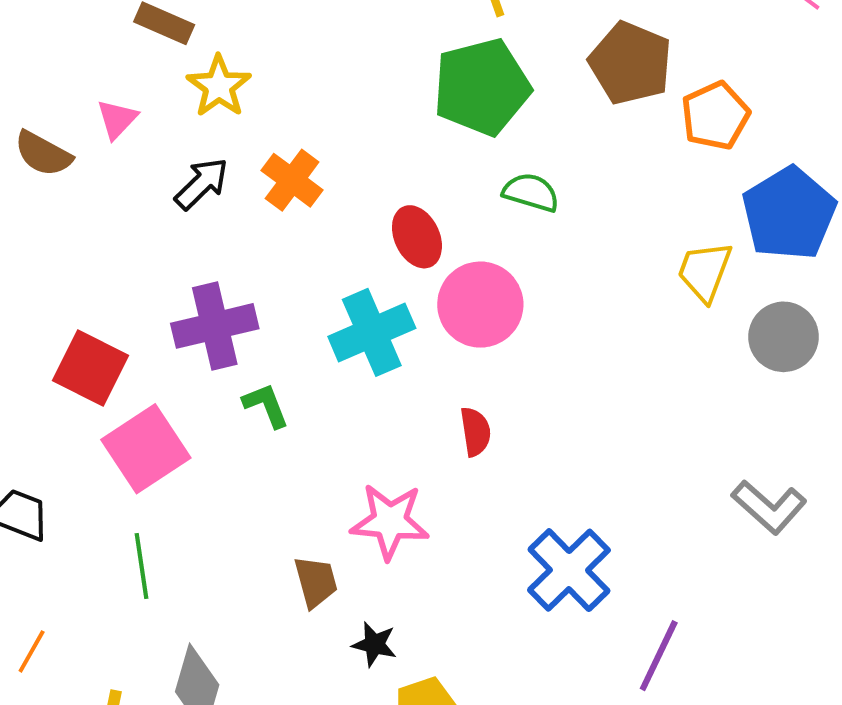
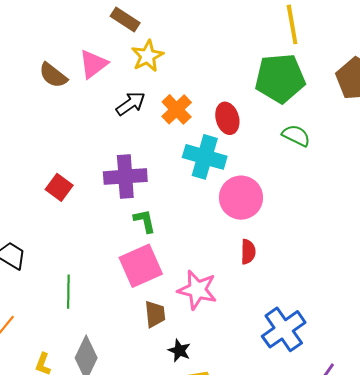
pink triangle: (117, 119) -> (93, 64), size x1.4
red ellipse: (417, 237) -> (227, 118), moved
pink circle: (480, 305) -> (241, 198), moved
cyan cross: (372, 332) -> (205, 157), moved, turned 30
red square: (91, 368) -> (59, 187), size x0.7
pink square: (146, 449) -> (141, 266), moved

